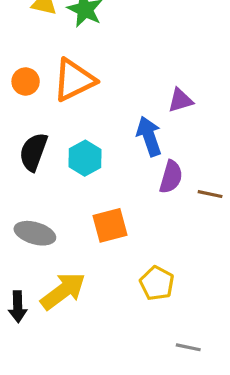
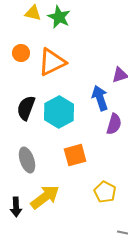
orange circle: (26, 81) -> (21, 53), moved
cyan hexagon: (85, 158) -> (59, 112), size x1.4
gray ellipse: (35, 233) -> (27, 160), turned 55

